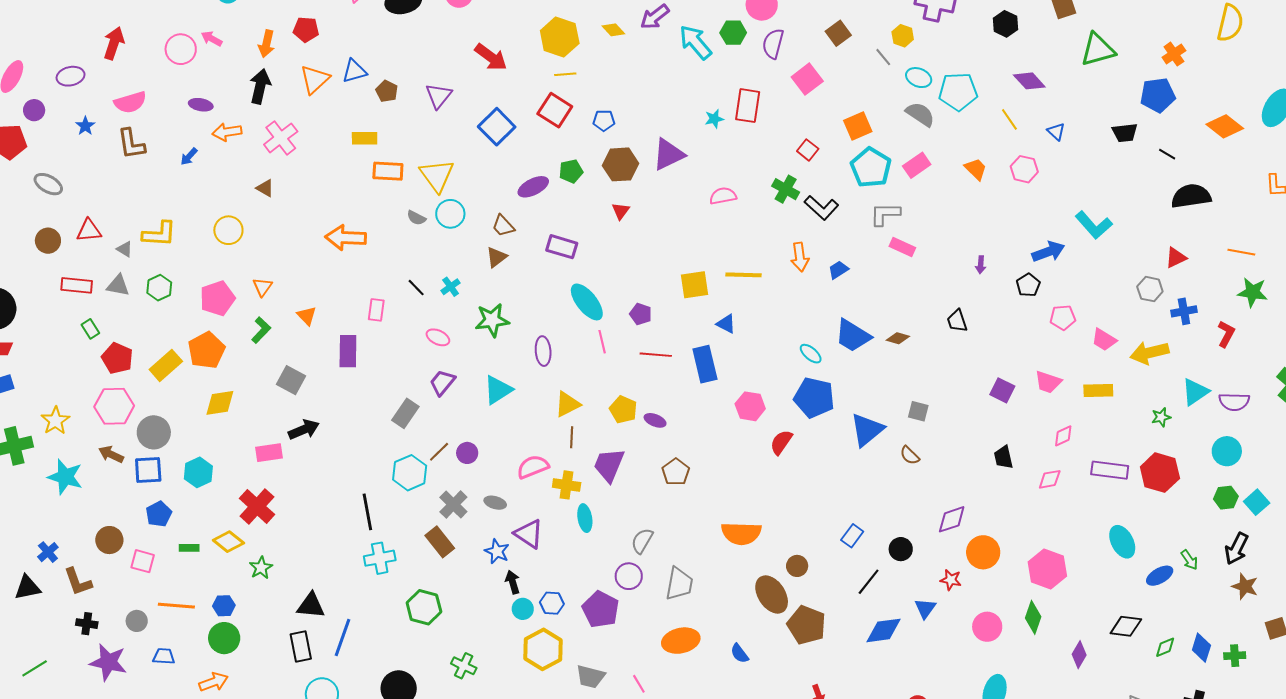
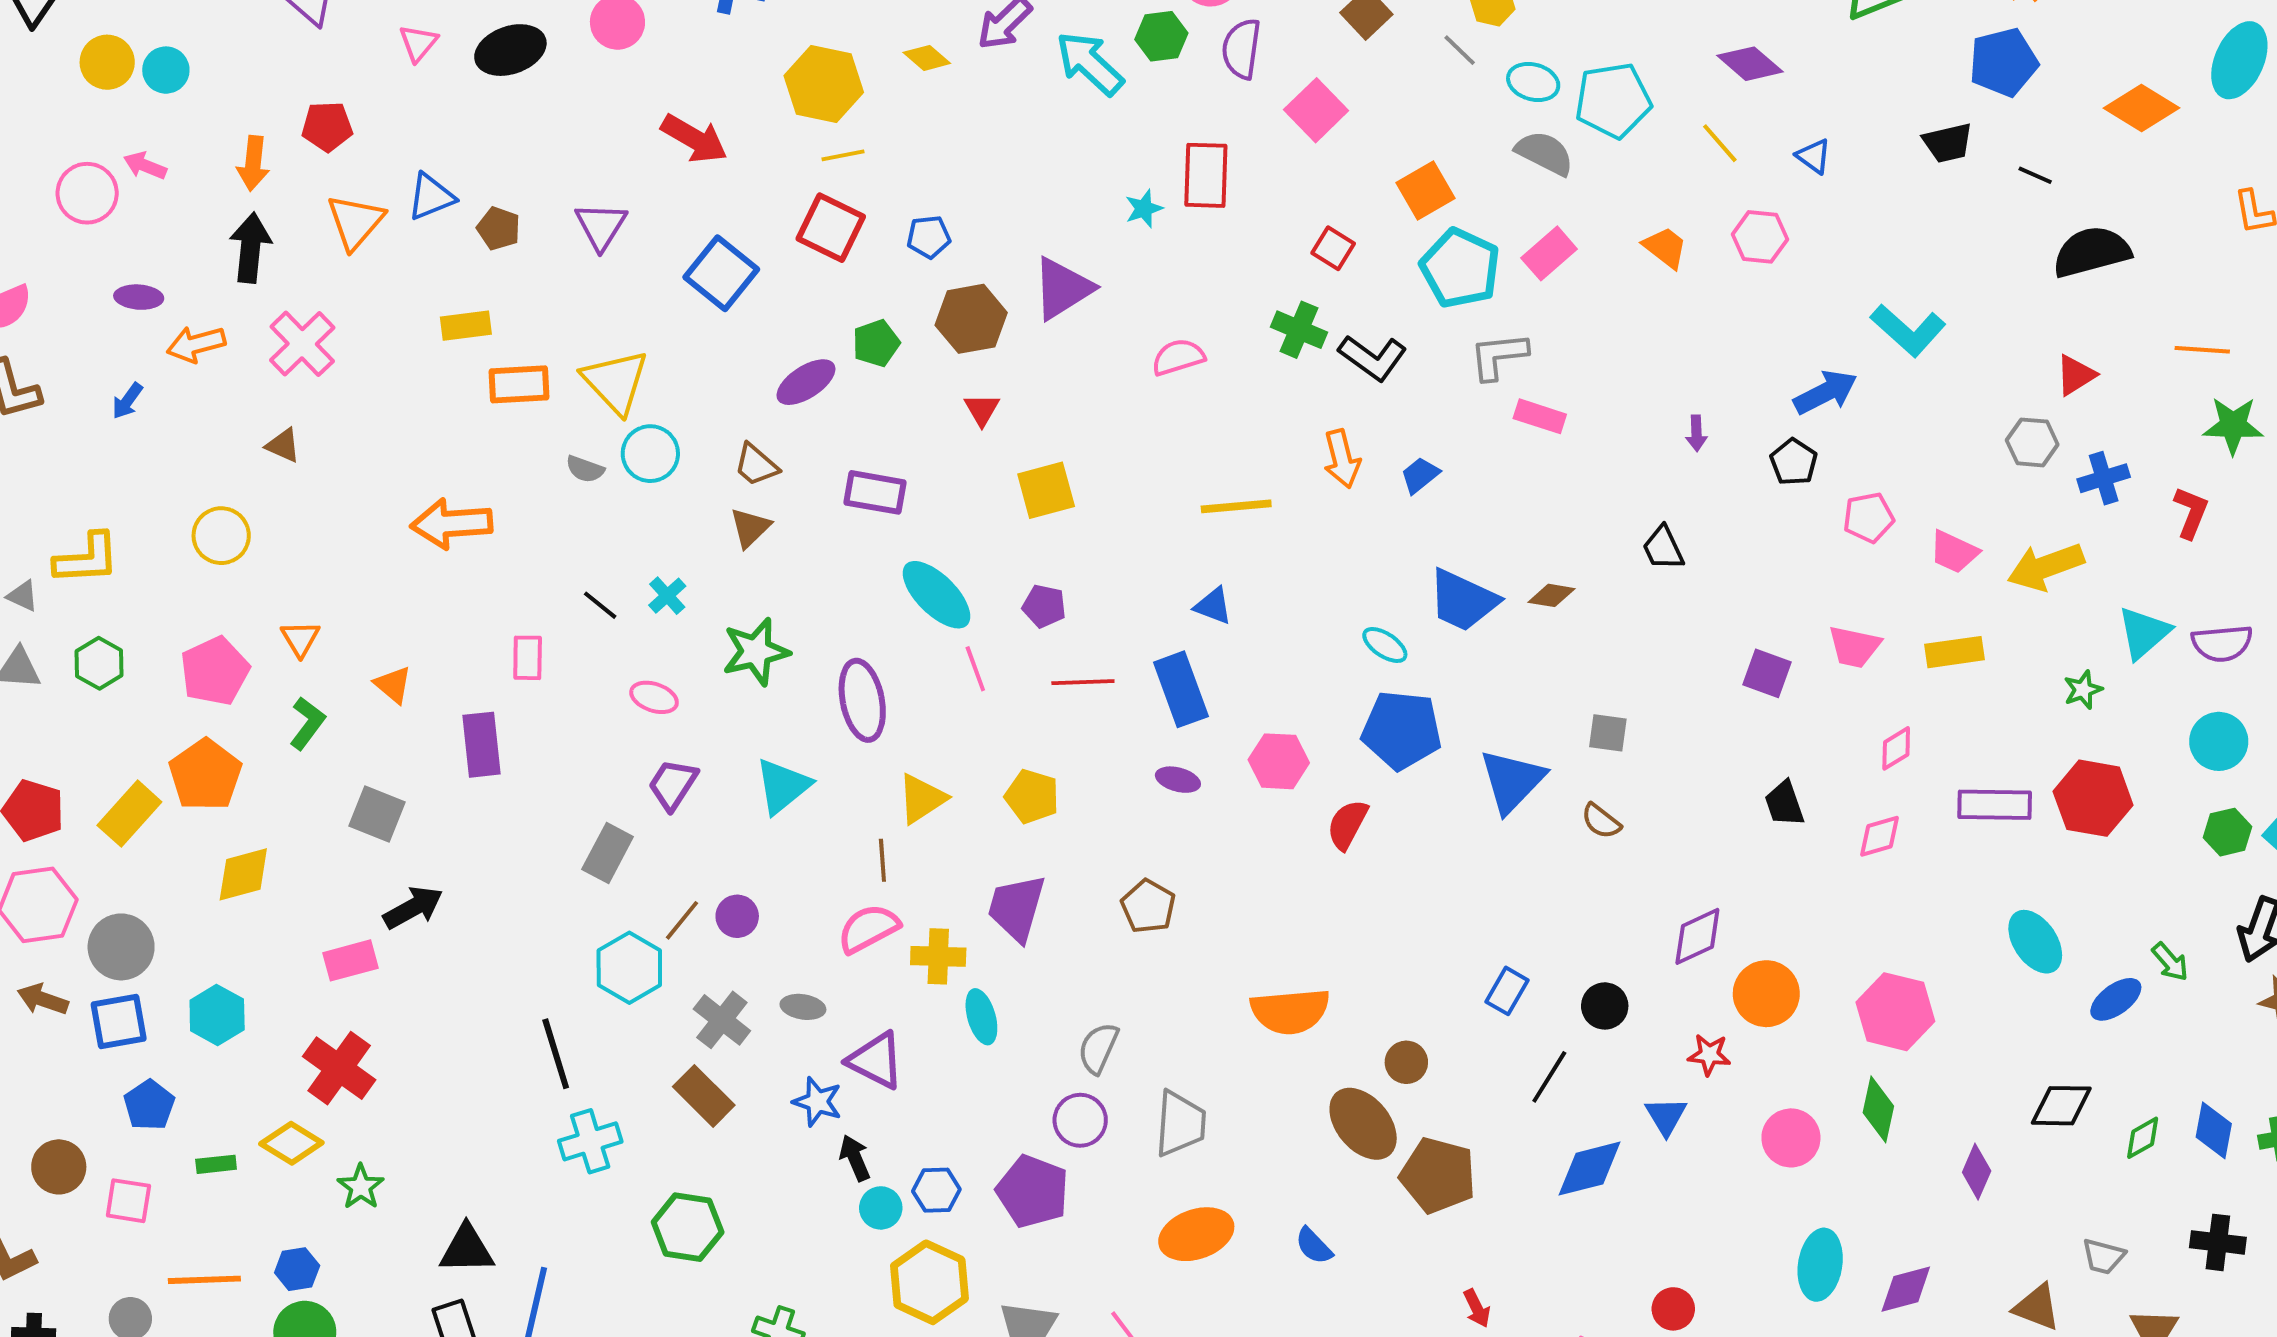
yellow square: (695, 285) -> (1046, 490), moved
purple ellipse: (543, 351) -> (862, 700), size x1.4
purple ellipse: (655, 420) -> (1178, 780), moved
brown line: (572, 437) -> (882, 860), moved

